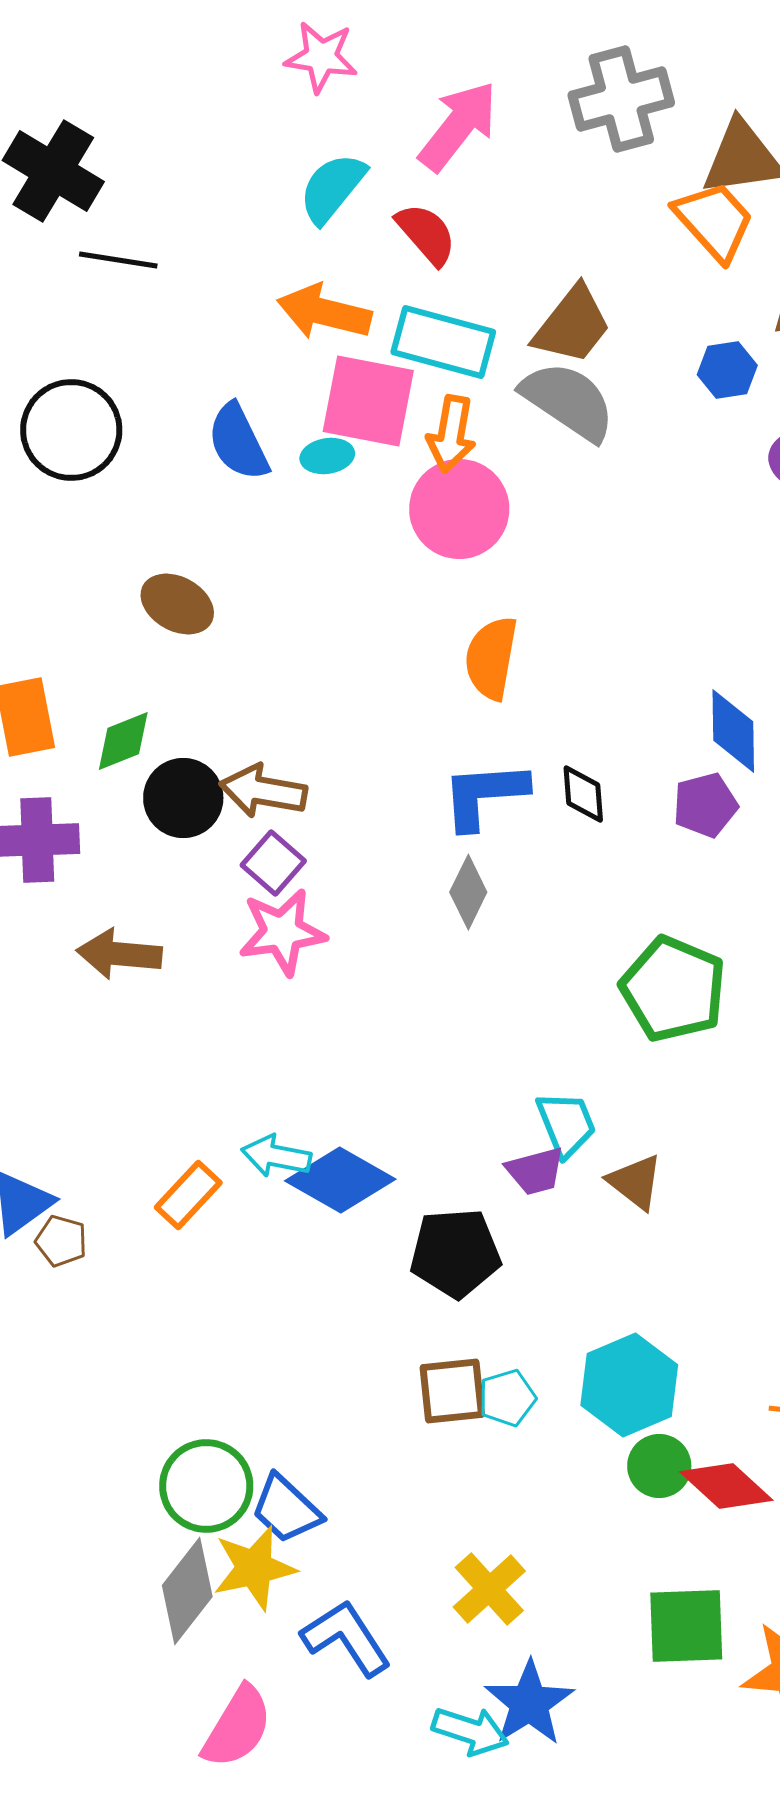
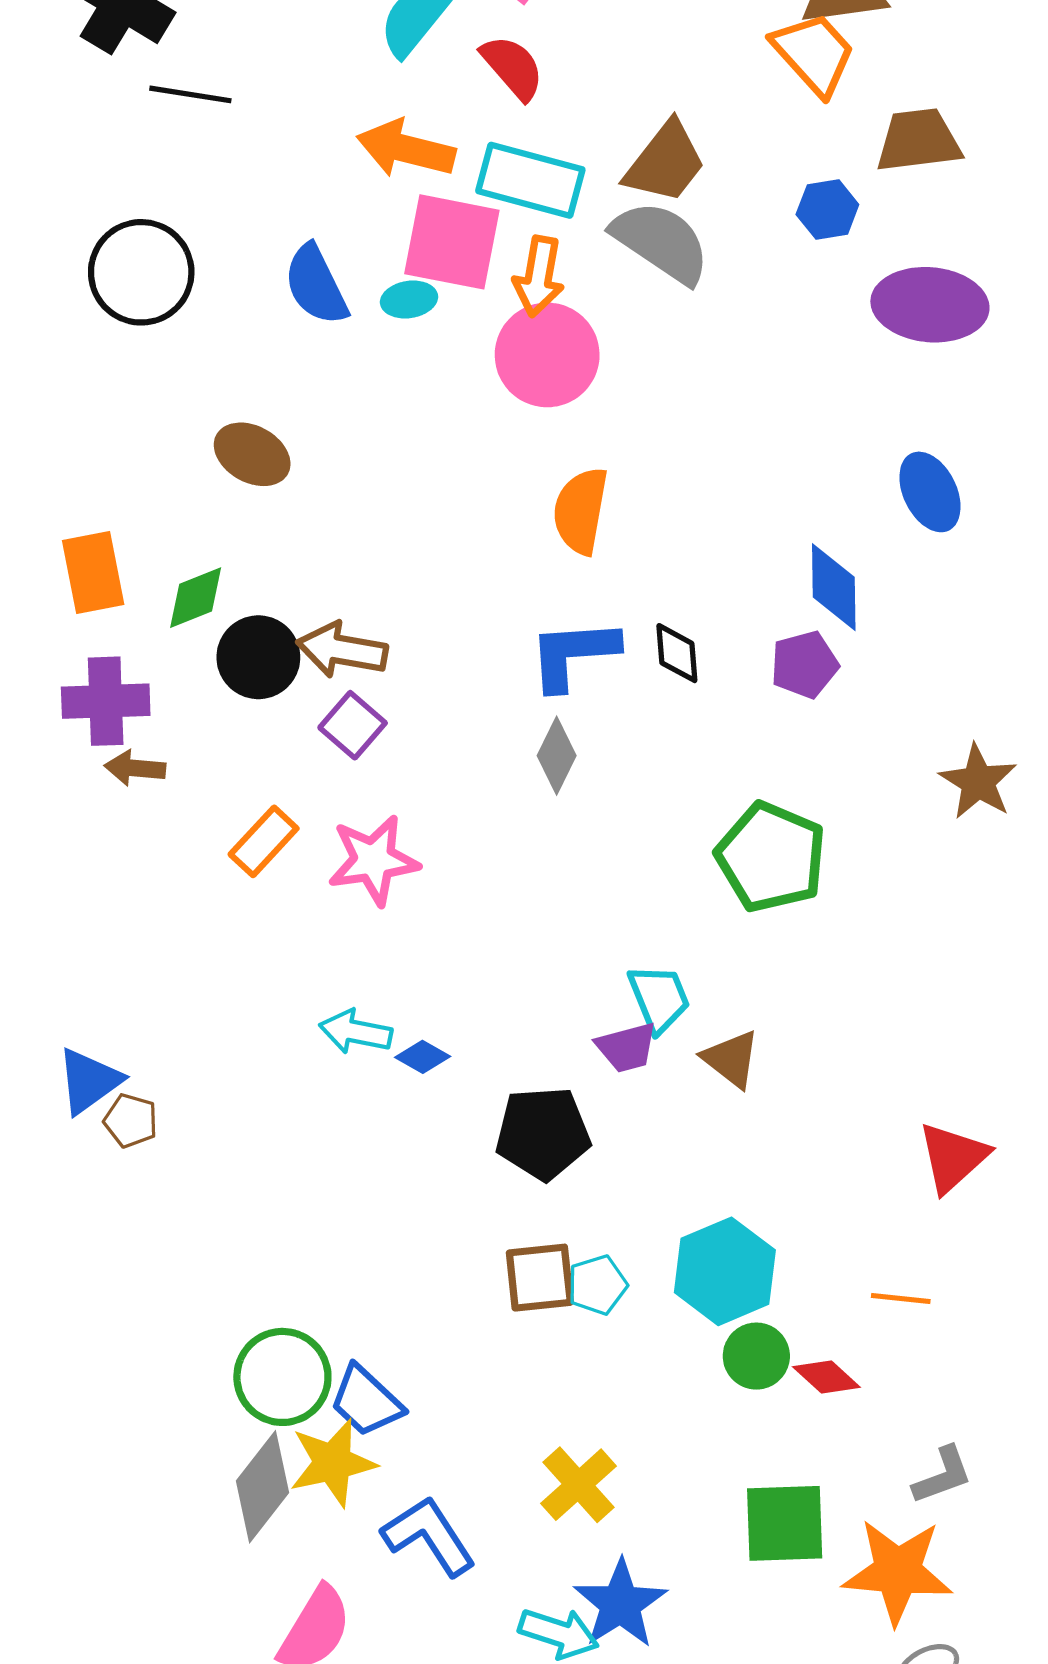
pink star: (282, 932) -> (373, 860), moved
brown arrow: (119, 954) -> (135, 768), moved, size x0.7
blue diamond: (340, 1180) -> (423, 1057), size x0.5
orange rectangle: (188, 1195) -> (264, 841), moved
red diamond: (726, 1486) -> (826, 1377), size x0.7

